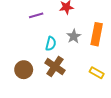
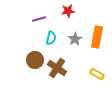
cyan semicircle: (51, 44) -> (51, 38), moved
brown circle: (24, 70) -> (35, 60), moved

